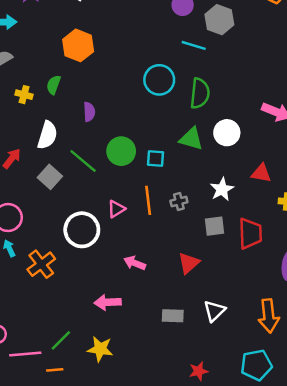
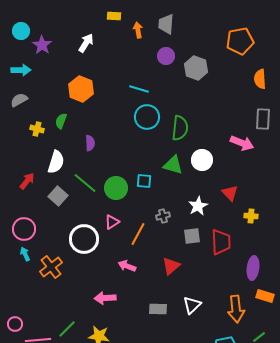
cyan line: (194, 45) -> (139, 89), moved
green circle: (121, 151) -> (116, 188), moved
red triangle: (261, 173) -> (230, 193), turned 36
orange line: (148, 200) -> (138, 234), moved, turned 35

